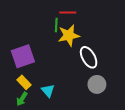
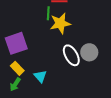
white ellipse: (89, 57) -> (71, 55), moved
gray circle: (97, 84) -> (89, 52), moved

